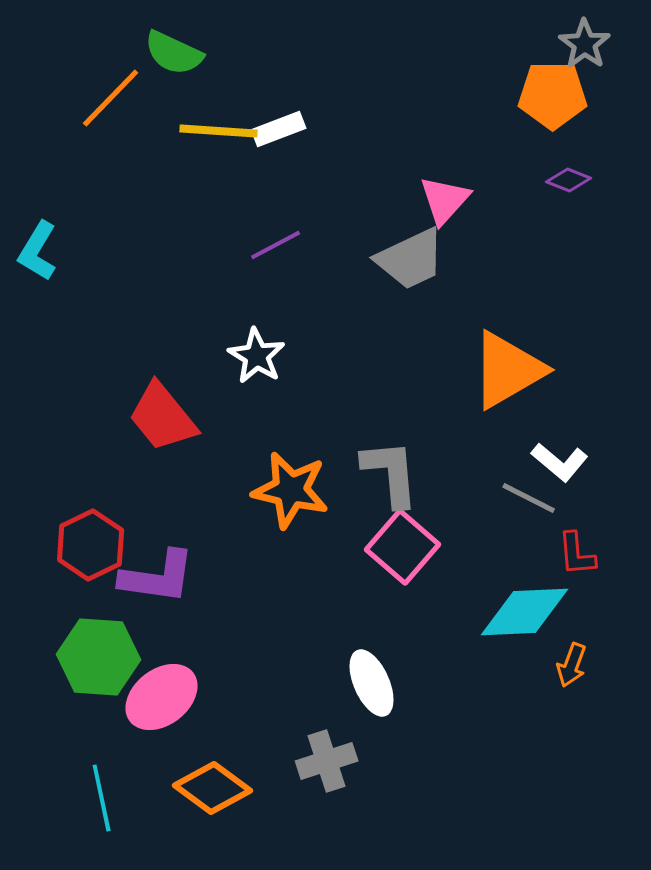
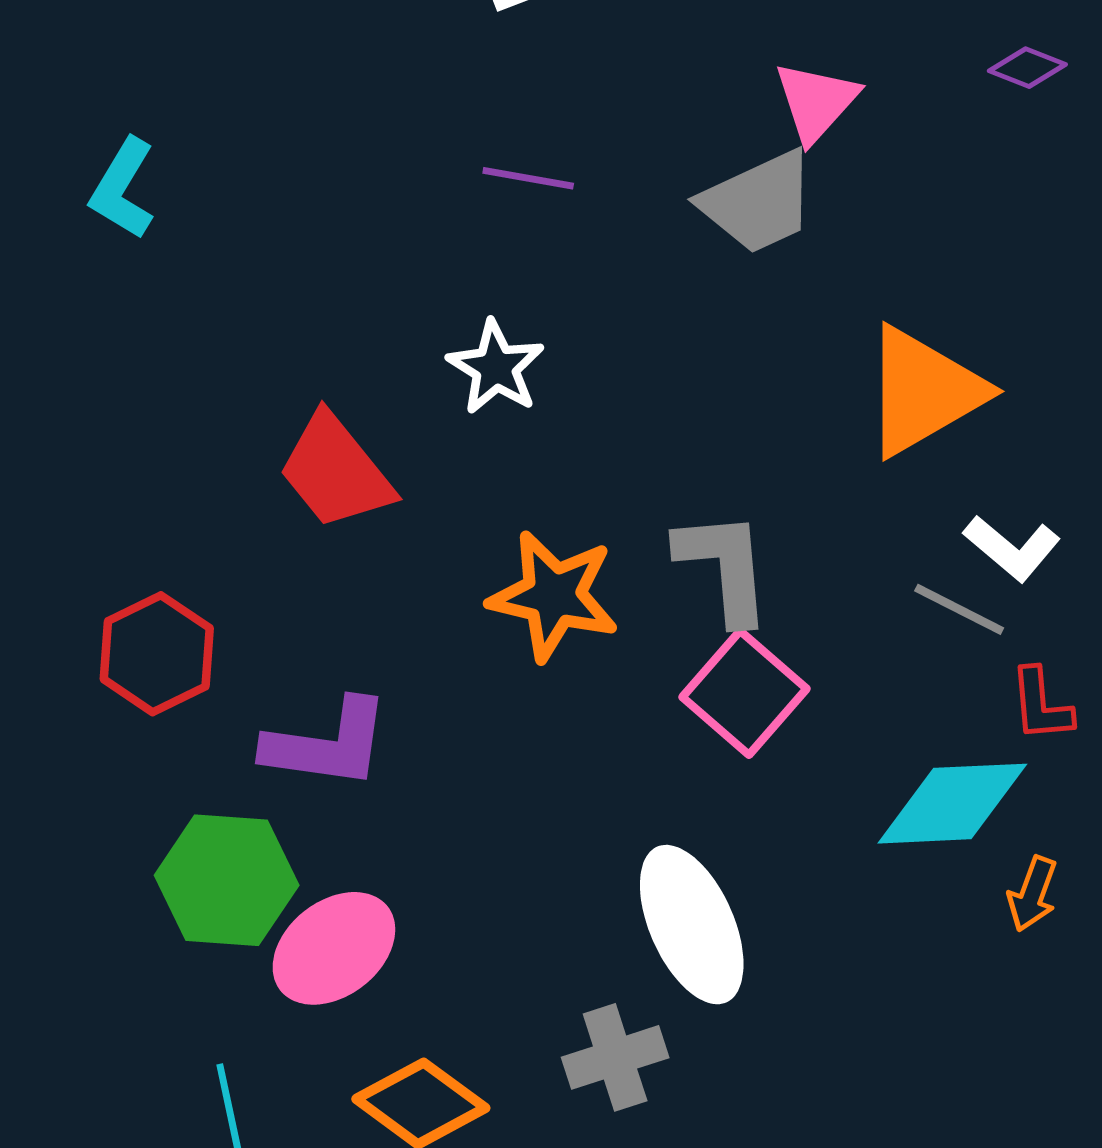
purple line: (276, 245) -> (528, 178), turned 38
red hexagon: (91, 545) -> (157, 654), moved
white ellipse: (372, 683) -> (692, 925), size x1.4

